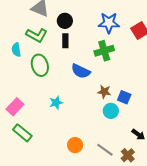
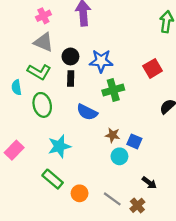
blue star: (109, 23) -> (101, 61), moved
cyan star: (56, 103) -> (59, 146), size x1.5
green rectangle: (22, 133) -> (53, 179), moved

